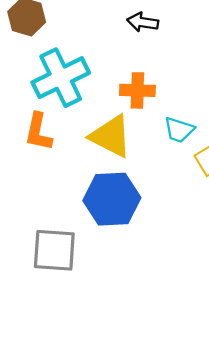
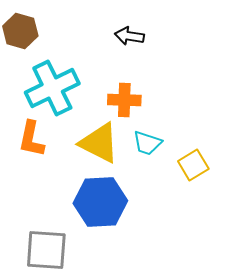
cyan trapezoid: (179, 130) -> (147, 143), moved

